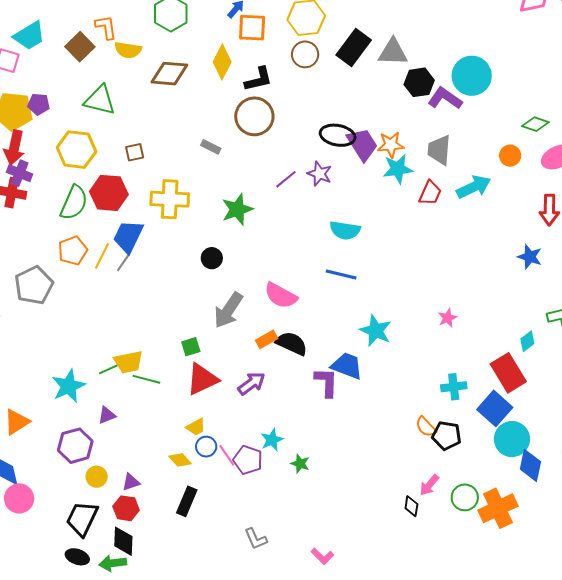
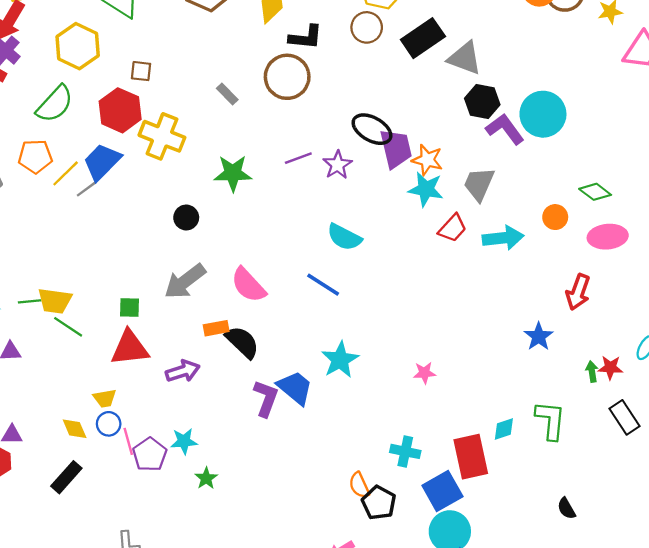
red hexagon: (109, 193) -> (120, 110), moved

